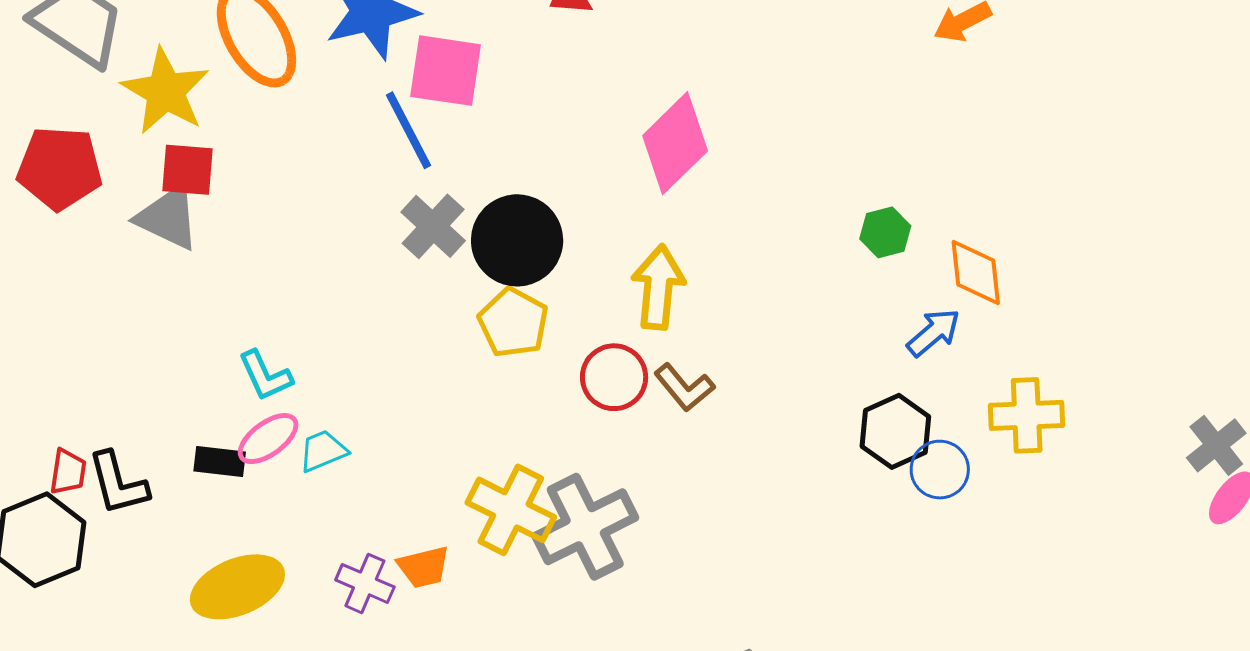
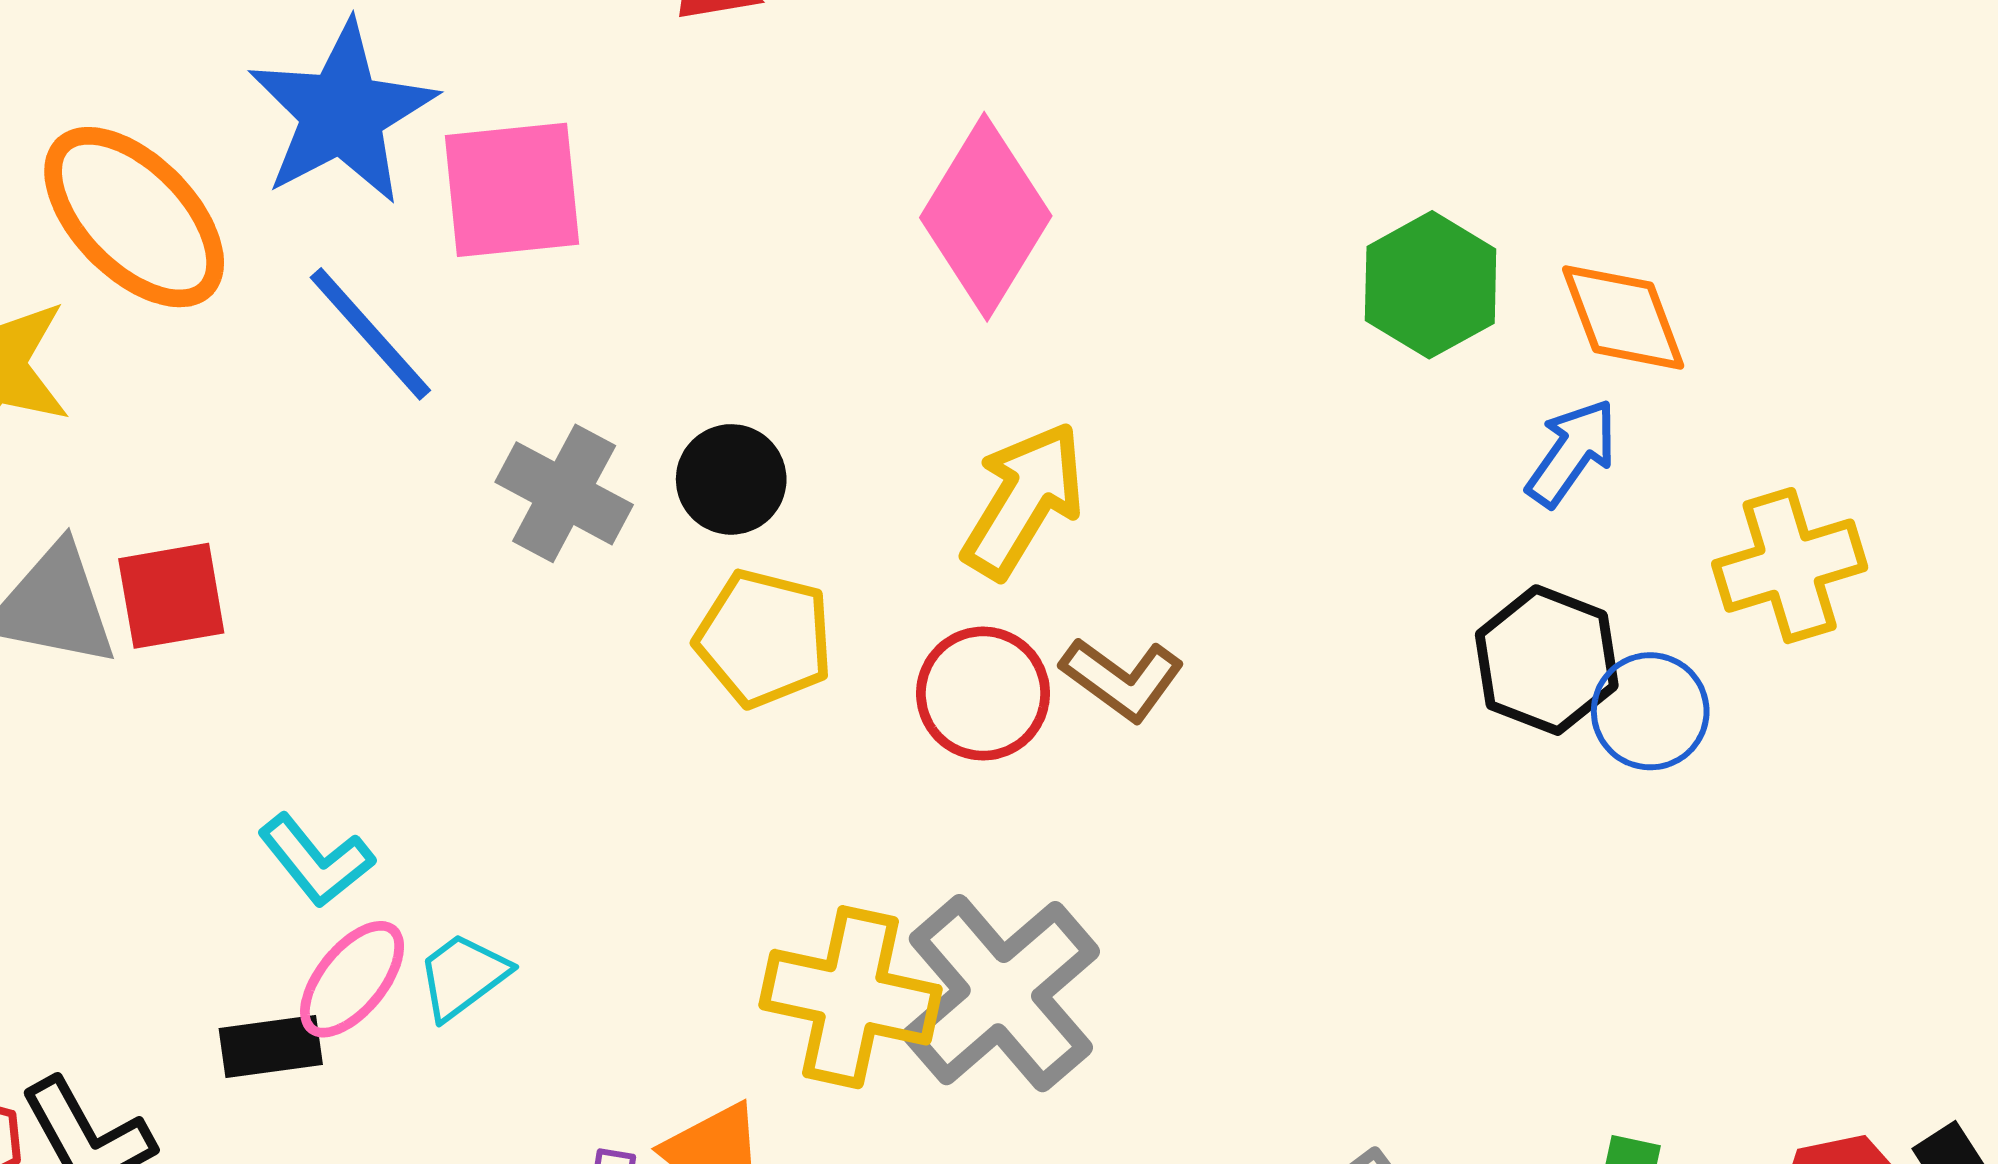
blue line: (408, 130) -> (370, 334), moved
red square: (187, 170) -> (171, 596), moved
green hexagon: (885, 232) -> (1431, 285), size x1.4
black circle: (517, 240) -> (731, 479), size x0.6
yellow arrow: (658, 287) -> (1023, 500), turned 40

